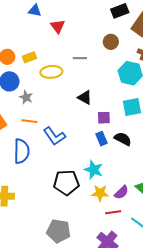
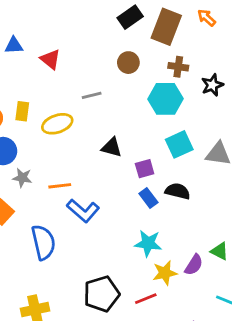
yellow rectangle: (29, 57) -> (22, 111), turned -48
gray star: (26, 97) -> (22, 178), moved
orange line: (29, 121) -> (60, 186), moved
black pentagon: (66, 183) -> (102, 294), moved
red line: (113, 212) -> (146, 299), moved

